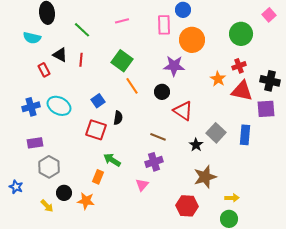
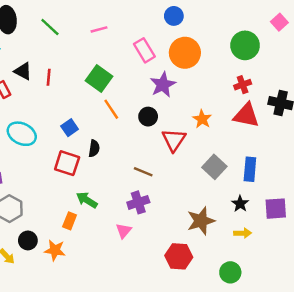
pink rectangle: (164, 25) -> (144, 50), moved, turned -30
green line: (82, 30) -> (50, 27), moved
purple star: (174, 66) -> (163, 85), turned -30
orange star: (218, 79) -> (202, 119), moved
purple square: (266, 109) -> (276, 209), moved
red triangle: (183, 111) -> (174, 140), turned 30
black star: (196, 145) -> (240, 204), moved
yellow arrow: (232, 198) -> (243, 233), moved

